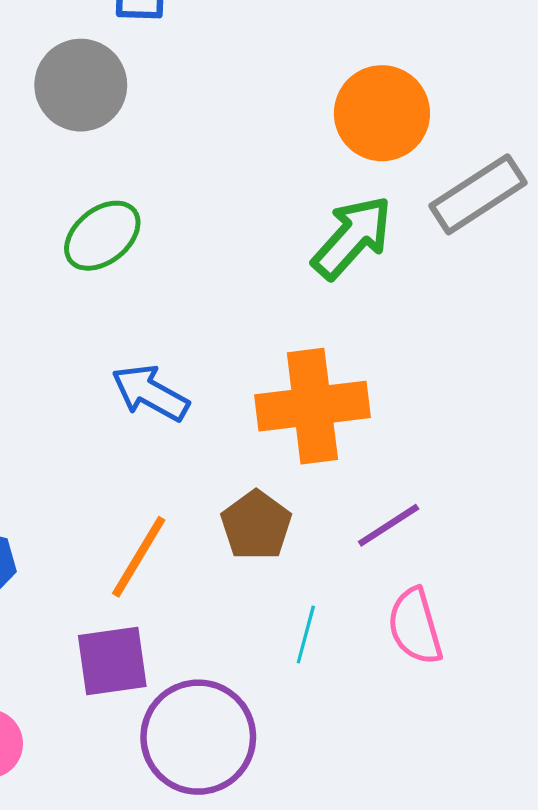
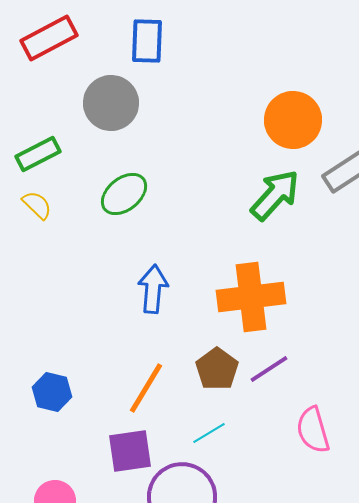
blue arrow: (150, 393) -> (153, 289), turned 66
purple line: (389, 525) -> (269, 369), moved
cyan line: (306, 635) -> (209, 433), moved, turned 44

